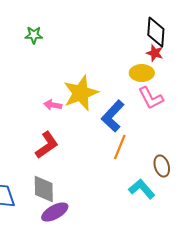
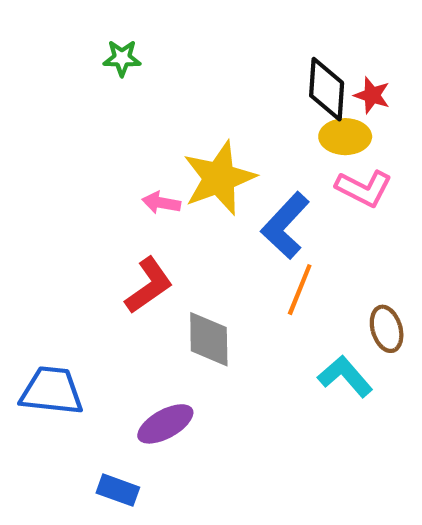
black diamond: (156, 32) -> (327, 89), moved
pink L-shape: (151, 98) -> (364, 188), turned -36
gray diamond: (44, 189) -> (209, 339), moved

